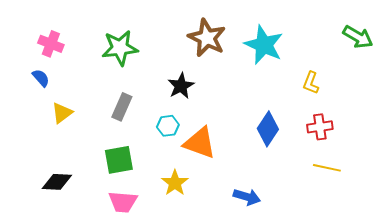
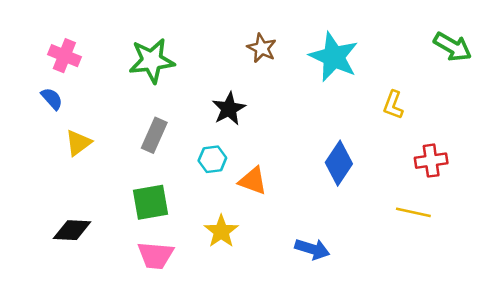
brown star: (207, 38) -> (262, 48), size x0.6
red cross: (320, 127) -> (431, 161), moved
orange triangle: (200, 143) -> (253, 181), size x0.7

